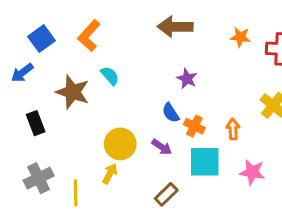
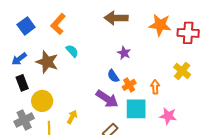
orange star: (240, 37) -> (160, 25), size x1.6
blue arrow: (22, 73) -> (19, 59), moved
orange cross: (194, 126) -> (129, 85), turned 32
yellow circle: (120, 144) -> (42, 101), moved
purple arrow: (162, 147) -> (107, 99), size x1.6

